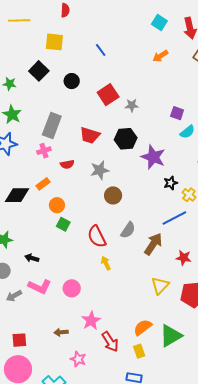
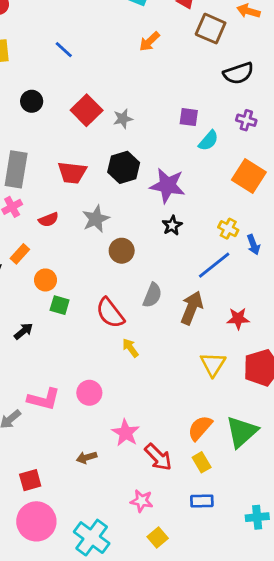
black star: (171, 183) -> (172, 225), moved
black arrow: (32, 258) -> (23, 331), moved, turned 136
pink star: (78, 359) -> (142, 501), moved

